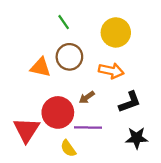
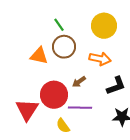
green line: (64, 22) -> (59, 25), moved

